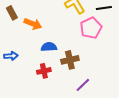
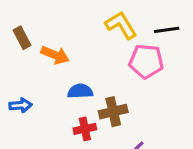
pink pentagon: (91, 28) -> (146, 61), turned 30
red cross: (44, 71) -> (85, 129), moved

